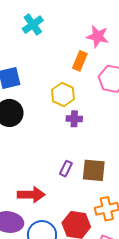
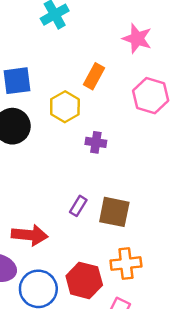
orange rectangle: (80, 61) -> (94, 76), moved
yellow hexagon: (63, 94) -> (65, 107), moved

